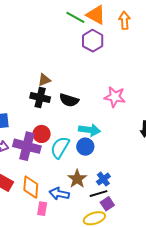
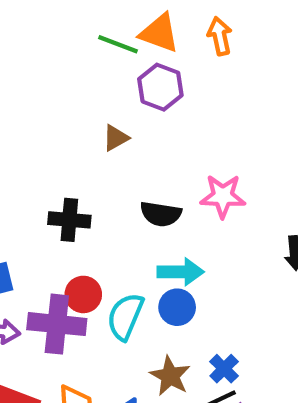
brown triangle: (44, 80) -> (116, 138), moved
black semicircle: (69, 100) -> (161, 214), moved

